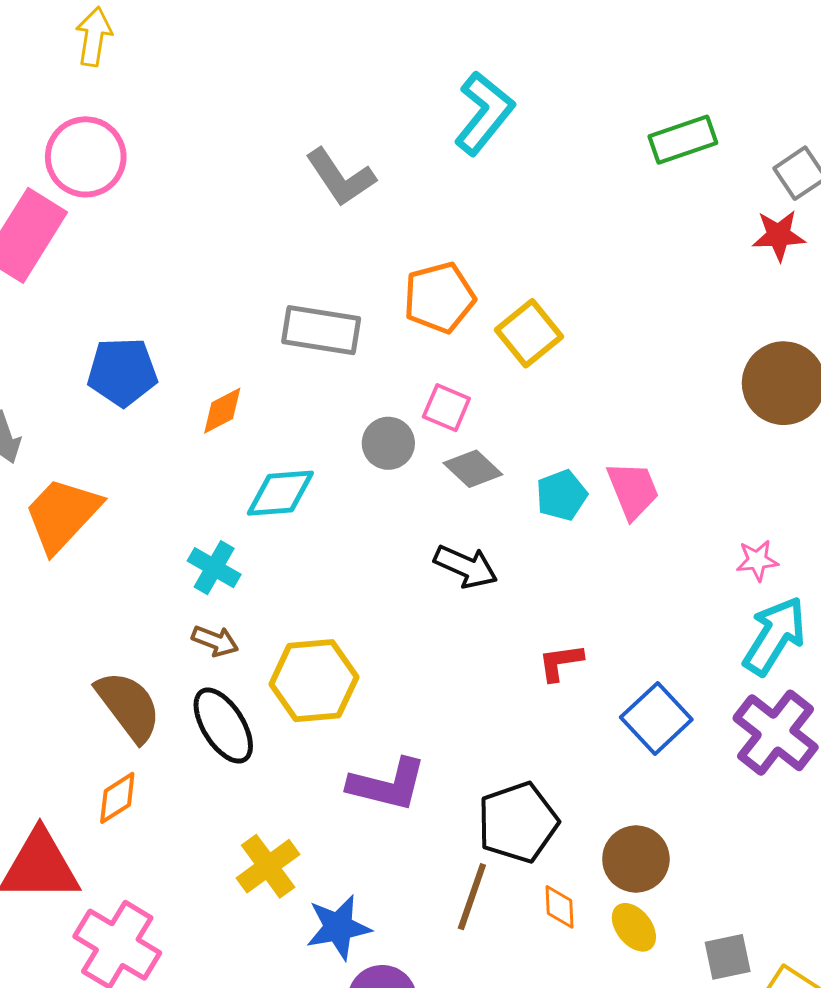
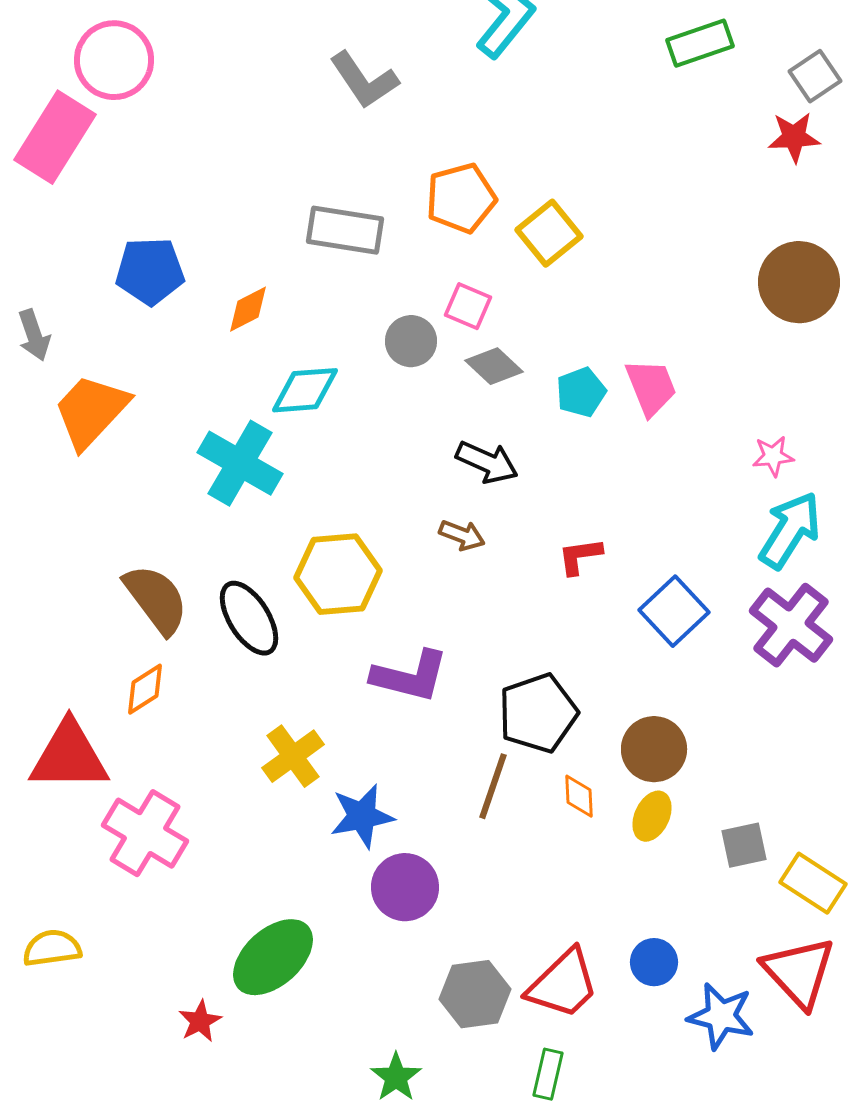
cyan cross: (214, 568) -> (240, 463), size x1.6
brown arrow: (215, 641) -> (462, 535), moved
yellow ellipse: (634, 927) -> (652, 816), turned 63

